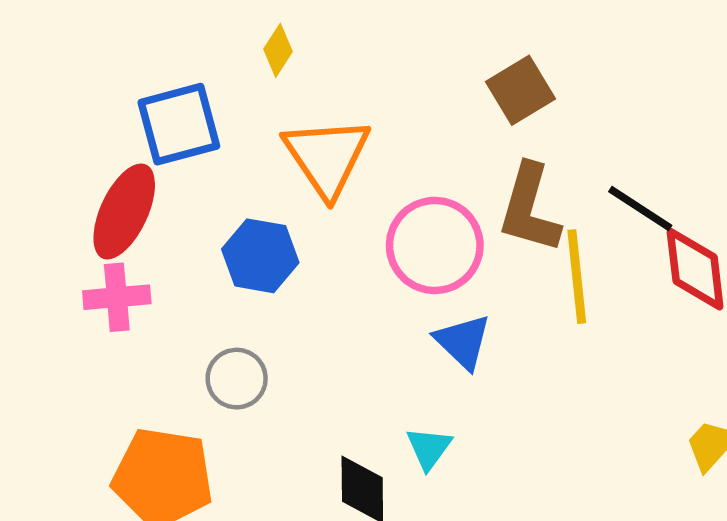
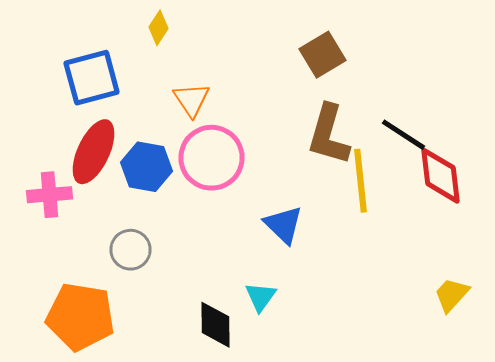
orange triangle: (327, 157) -> (192, 100), size x0.6
red ellipse: (124, 211) -> (94, 152), moved
pink circle: (435, 245) -> (212, 158), moved

